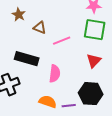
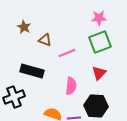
green square: (95, 30) -> (100, 42), turned -30
pink semicircle: (55, 74) -> (71, 86), moved

